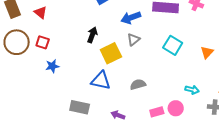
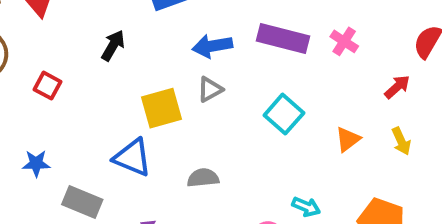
black arrow: (92, 35) -> (113, 45), moved
red square: (43, 42) -> (48, 86), moved
blue star: (52, 66) -> (36, 163), moved

